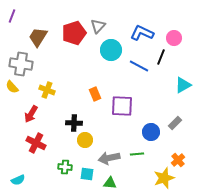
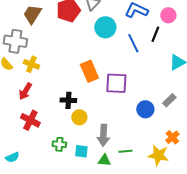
blue line: (139, 66) -> (133, 43), turned 36
yellow cross: (47, 90) -> (31, 64), moved
orange rectangle: (95, 94) -> (89, 71), size x1.5
green line: (137, 154) -> (125, 151), moved
gray arrow: (109, 158) -> (103, 135), turned -75
yellow star: (164, 178) -> (158, 155), turned 30

